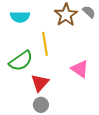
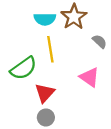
gray semicircle: (89, 12) -> (100, 41), moved
cyan semicircle: (20, 17) -> (45, 19), moved

